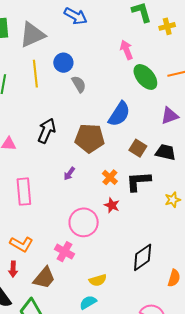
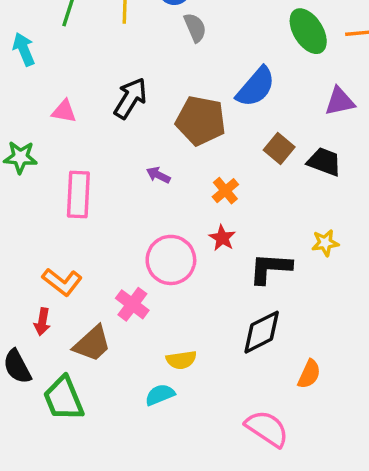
purple arrow: (69, 174) -> (158, 175), turned 72
black L-shape: (138, 181) -> (270, 268), moved

